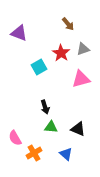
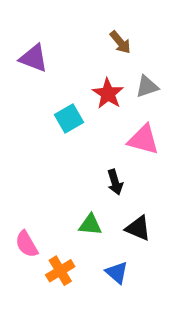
pink triangle: (81, 79) -> (143, 140), turned 30
black arrow: (45, 107) -> (115, 182), moved

